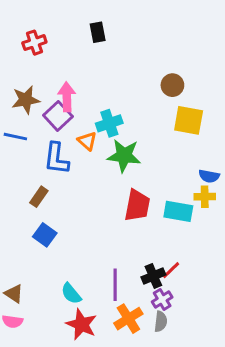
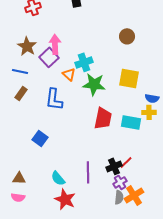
brown star: (26, 100) -> (27, 46), turned -30
yellow square: (189, 120) -> (129, 78), moved
blue L-shape: (56, 159) -> (54, 99), moved
brown rectangle: (39, 197) -> (21, 93), moved
brown triangle: (14, 294) -> (19, 178), turned -32
orange cross: (128, 319) -> (134, 195), moved

